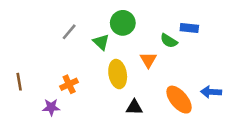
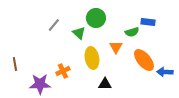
green semicircle: (169, 41) -> (132, 32), turned -48
orange cross: (69, 84) -> (63, 71), moved
orange ellipse: (179, 100) -> (144, 60), moved
purple star: (51, 107) -> (40, 84), size x1.5

